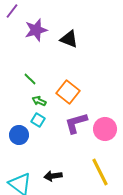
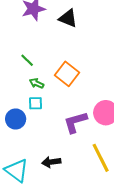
cyan square: (38, 120) -> (36, 103), turned -32
purple L-shape: (76, 123) -> (75, 122), moved

